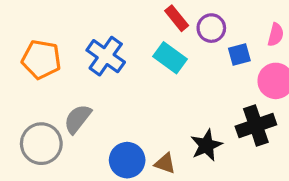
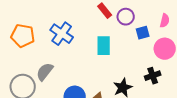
cyan rectangle: (170, 58) -> (104, 46), moved, turned 54
black cross: (256, 125) -> (153, 76), size x0.7

